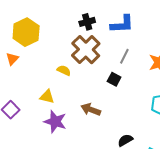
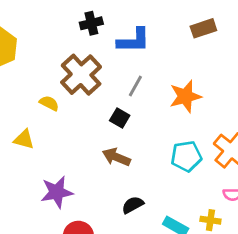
black cross: (87, 22) -> (91, 23), moved
brown arrow: (91, 110) -> (116, 157), moved
purple star: (55, 122) -> (57, 192), moved, turned -30

